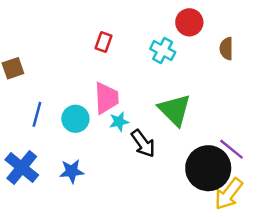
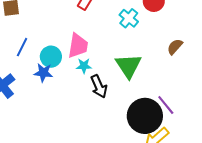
brown semicircle: (226, 49) -> (175, 47), moved, turned 30
blue star: (72, 171) -> (43, 73), moved

